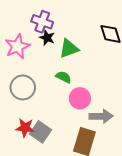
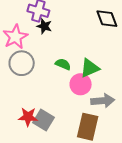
green triangle: (69, 48) -> (90, 68), moved
gray circle: (23, 87) -> (22, 63), moved

